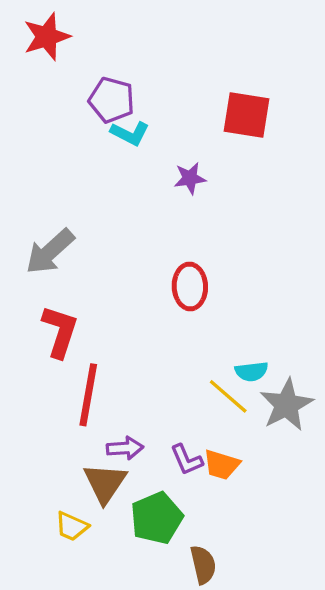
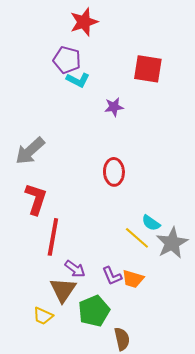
red star: (47, 37) -> (84, 22), moved
cyan semicircle: (252, 371) -> (151, 223), turned 42
purple arrow: (125, 448) -> (75, 269), turned 40

